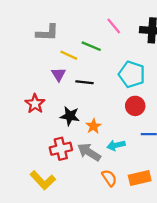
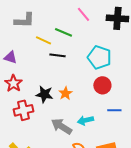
purple triangle: (59, 74) -> (10, 57), moved, turned -40
black line: (84, 82) -> (57, 55), moved
orange star: (94, 126) -> (65, 93), moved
red cross: (61, 149) -> (23, 110), moved

